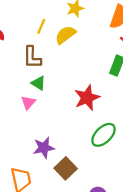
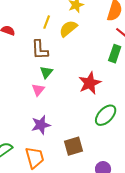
green triangle: (38, 83) -> (46, 72), turned 40
purple star: (44, 148) -> (41, 125), moved
brown square: (66, 168) -> (73, 146), turned 30

